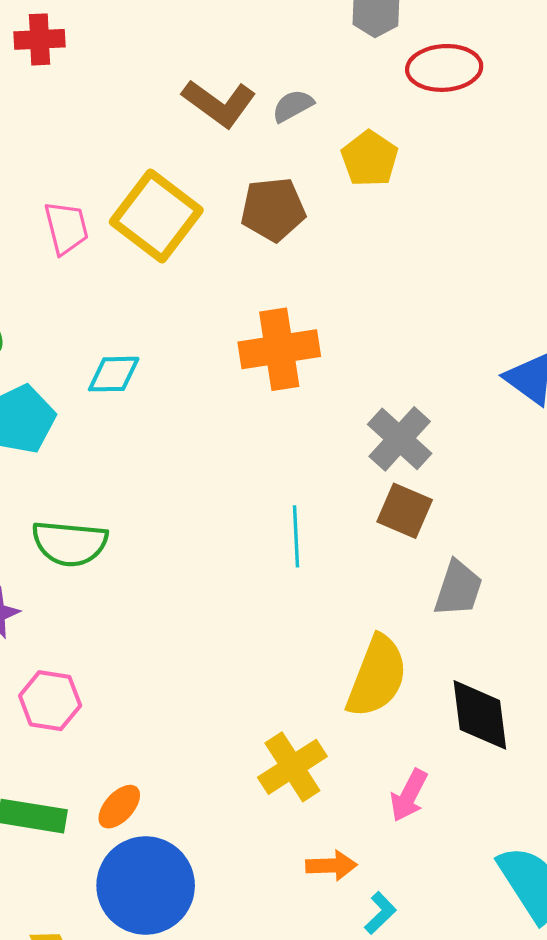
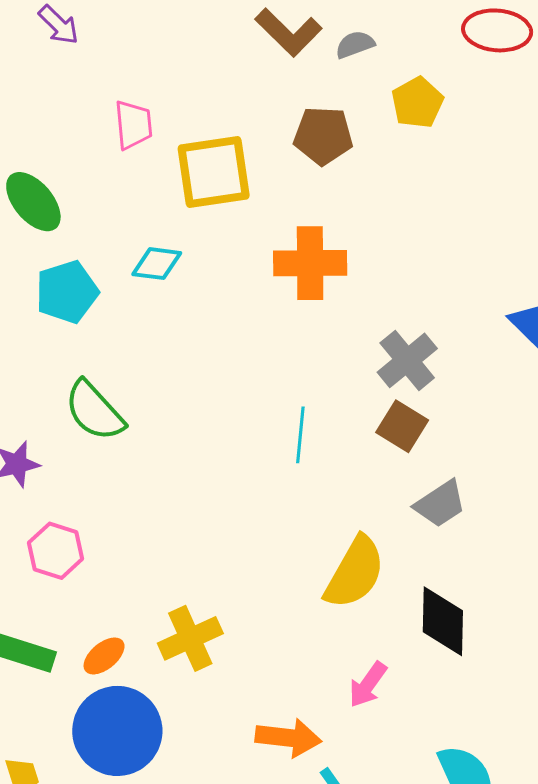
yellow square: (156, 216) -> (214, 172), moved, turned 36
green semicircle: (70, 543) -> (94, 411), turned 34
gray trapezoid: (458, 589) -> (440, 504), turned 30
yellow cross: (292, 767) -> (190, 638), moved
orange arrow: (331, 866) -> (288, 738), size x1.4

